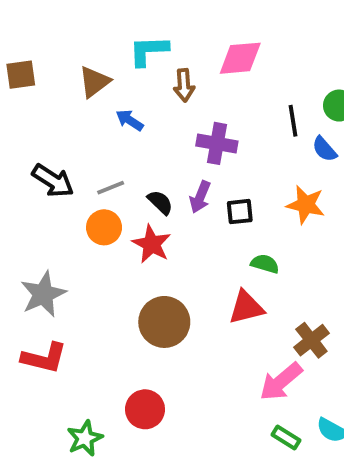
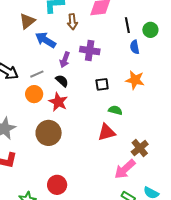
blue arrow: (130, 120) -> (46, 40), size x1.5
black line: (293, 121) -> (127, 25), moved
blue semicircle: (324, 149) -> (135, 47), moved, turned 32
purple arrow: (200, 197) -> (65, 60), moved
brown circle: (164, 322) -> (49, 133), moved

